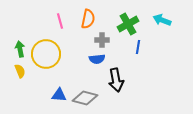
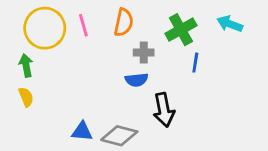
yellow circle: (46, 54) -> (45, 28), moved

